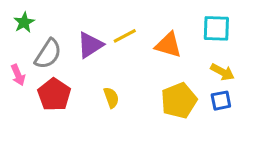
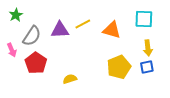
purple triangle: (90, 45) -> (60, 30), turned 30
yellow arrow: (222, 72) -> (148, 48), turned 56
yellow semicircle: (111, 98) -> (70, 79), moved, turned -88

